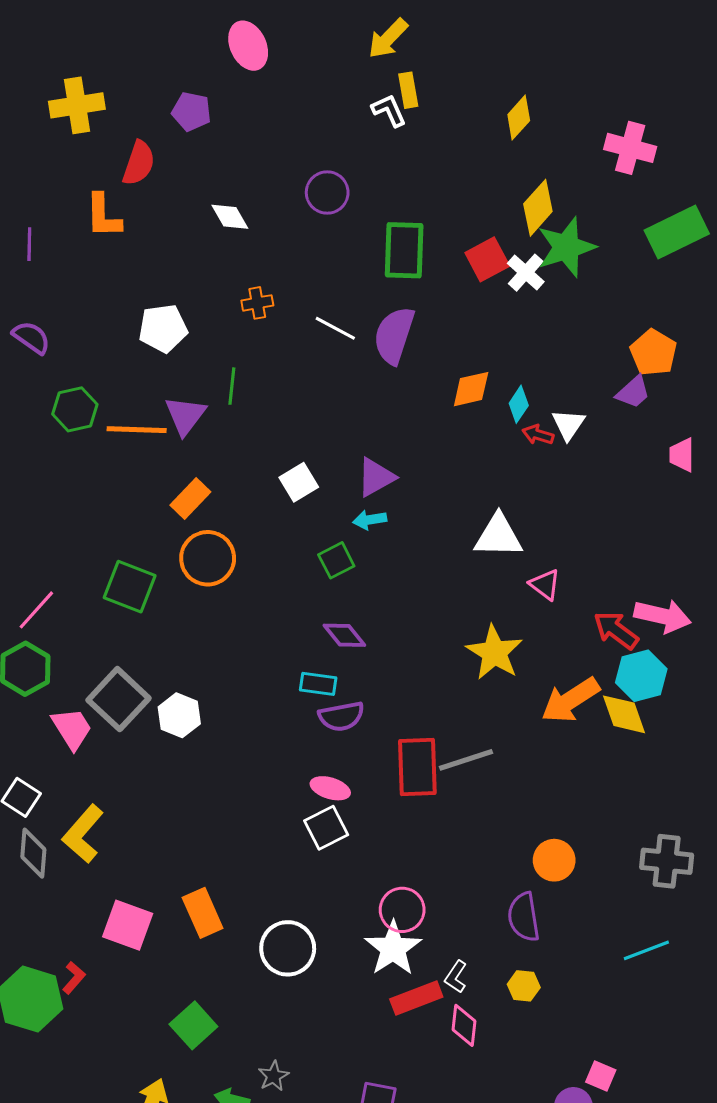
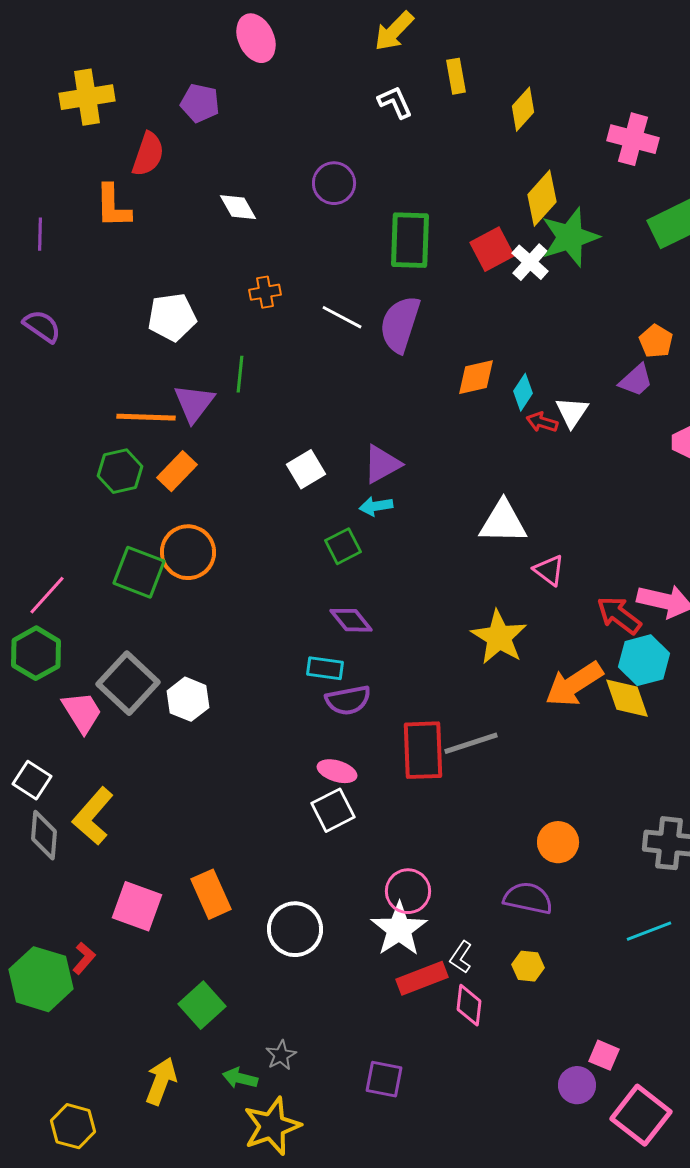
yellow rectangle: (408, 90) -> (456, 76), moved
orange pentagon: (653, 353) -> (656, 341), size x0.7
green hexagon: (75, 409) -> (120, 471), moved
orange rectangle: (190, 498) -> (177, 471), moved
orange circle: (208, 558) -> (188, 552), moved
purple semicircle: (524, 917) -> (528, 898), turned 111

